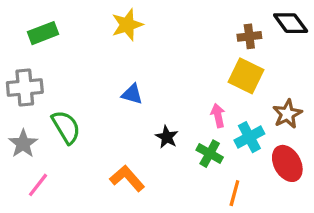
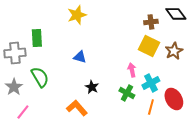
green rectangle: (43, 33) -> (37, 38), moved, turned -72
brown star: (287, 114) -> (174, 51), moved
black star: (167, 137) -> (92, 87), moved
orange line: (234, 193) -> (151, 107), moved

